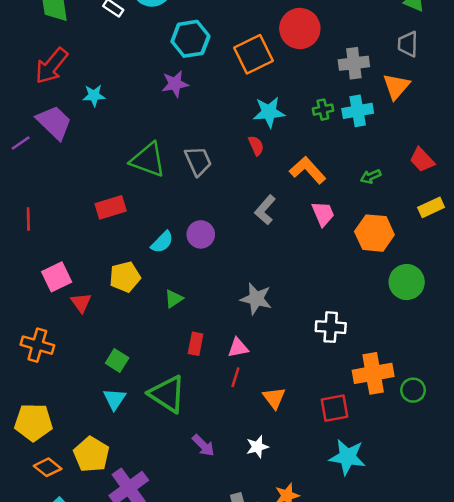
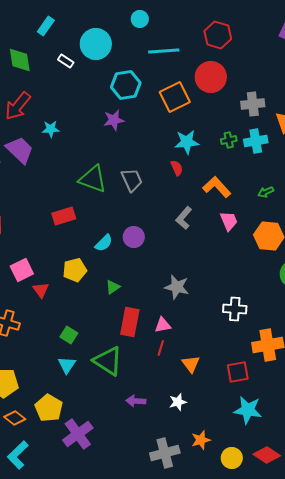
red rectangle: (196, 344) -> (130, 322), size x1.6
purple arrow: (203, 445) -> (136, 401), turned 138

